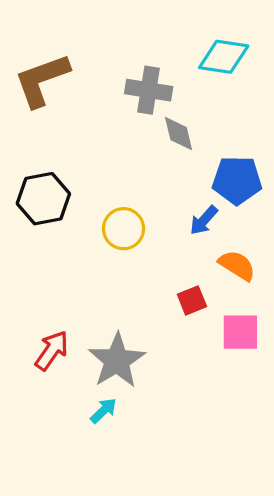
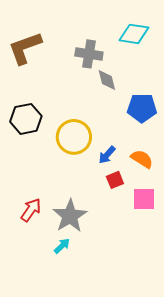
blue arrow: (204, 220) -> (107, 155), moved
yellow circle: (124, 229) -> (74, 137), size x1.4

